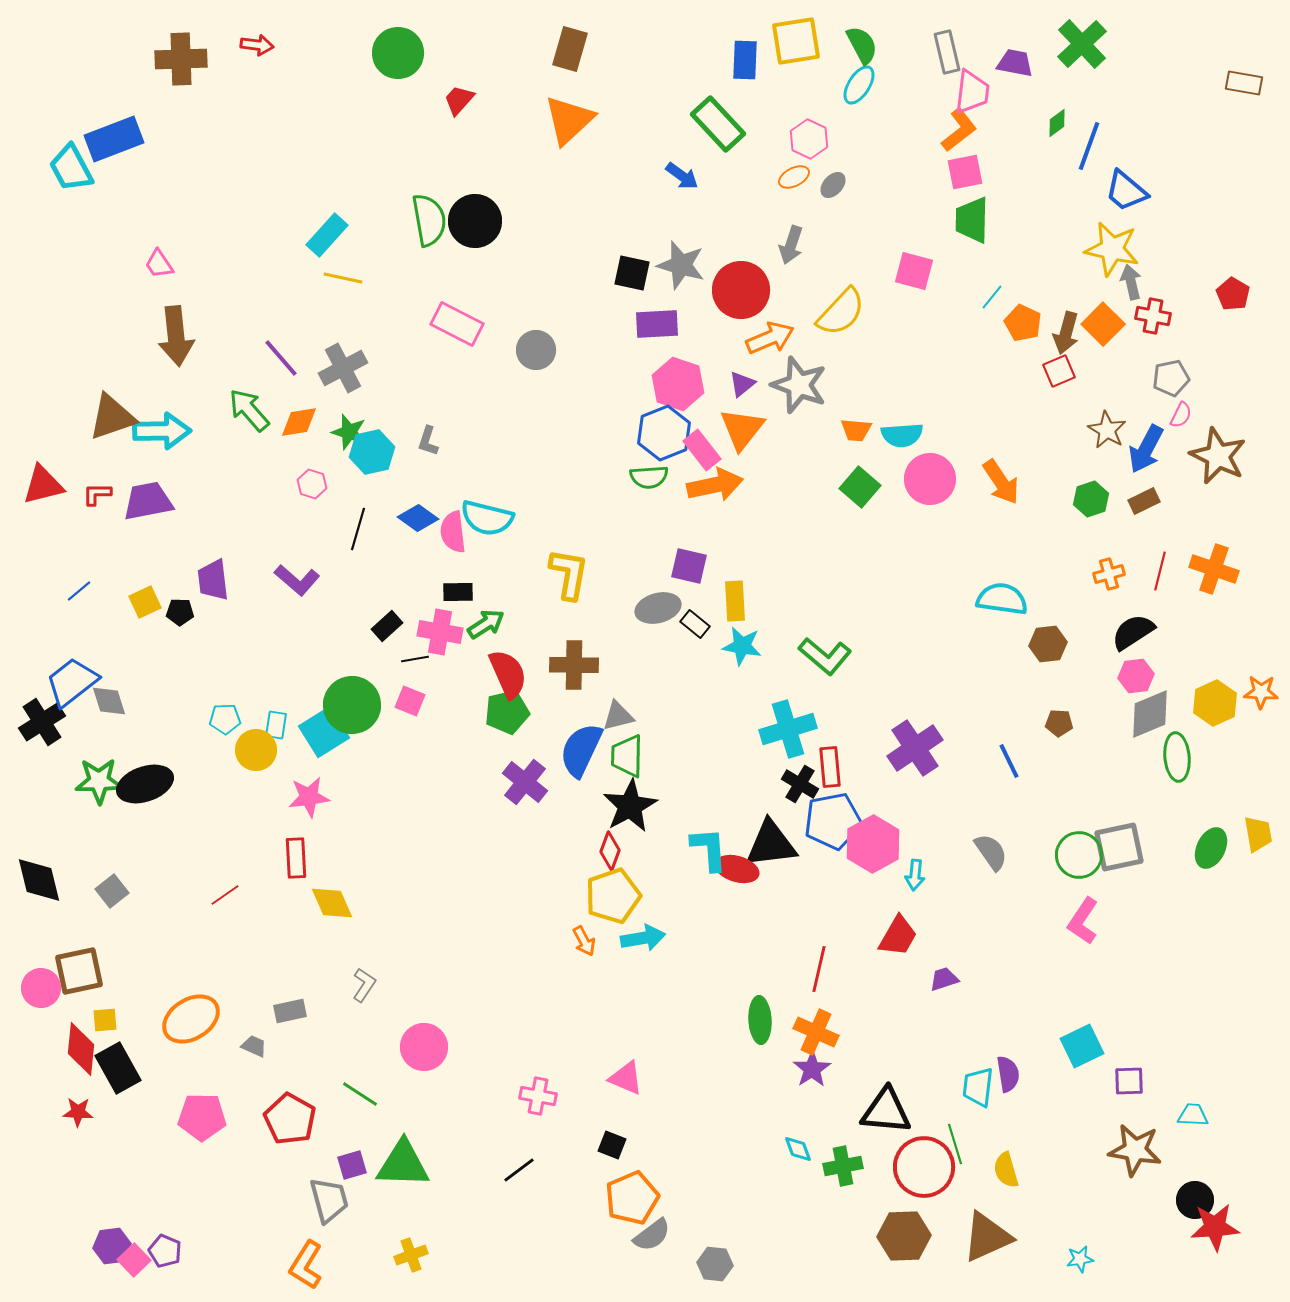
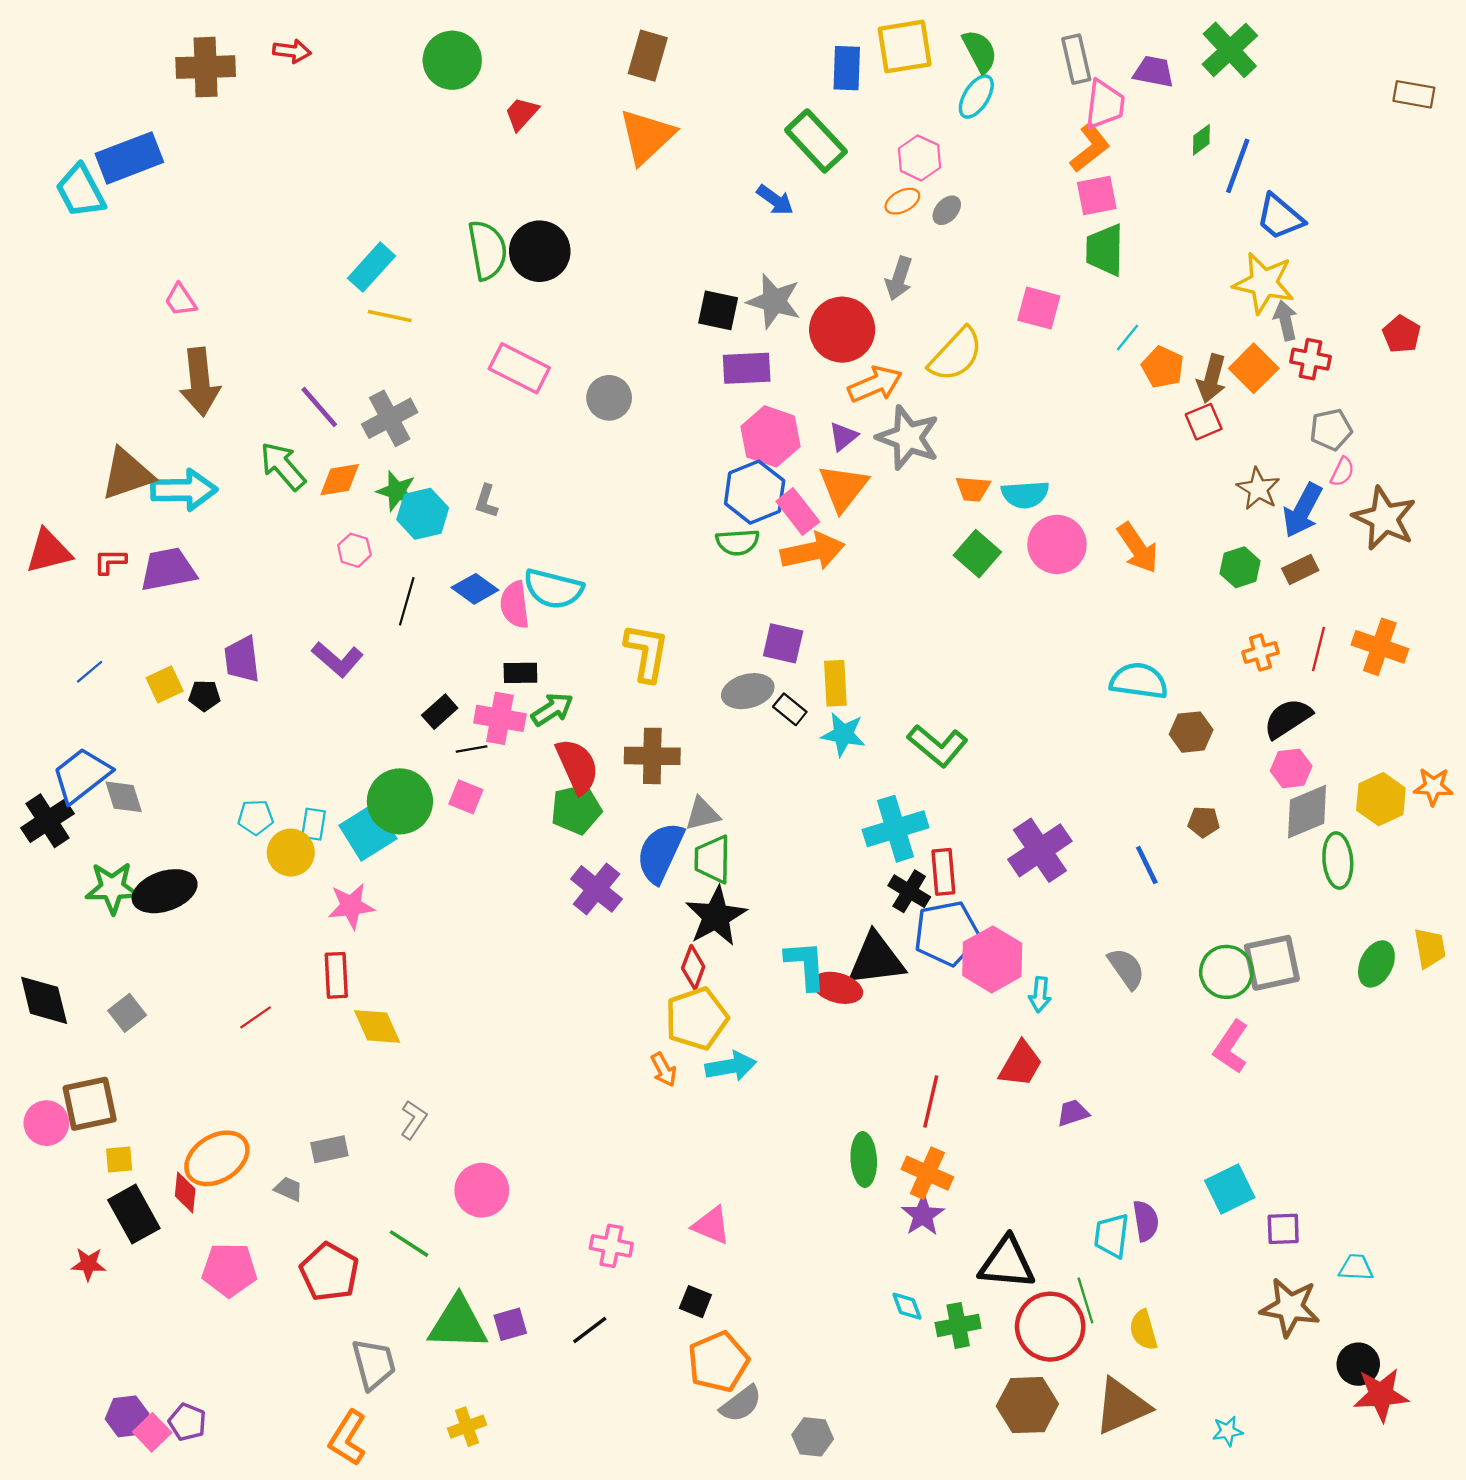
red diamond: (81, 1049) -> (185, 1192), moved, size x0.7
purple square: (352, 1165) -> (510, 1324), moved

